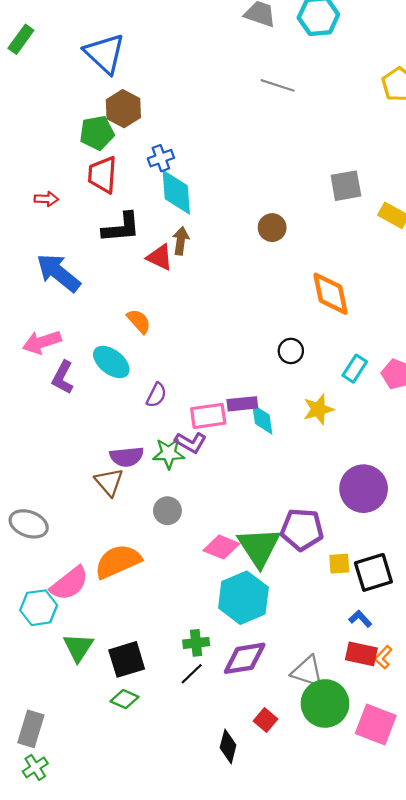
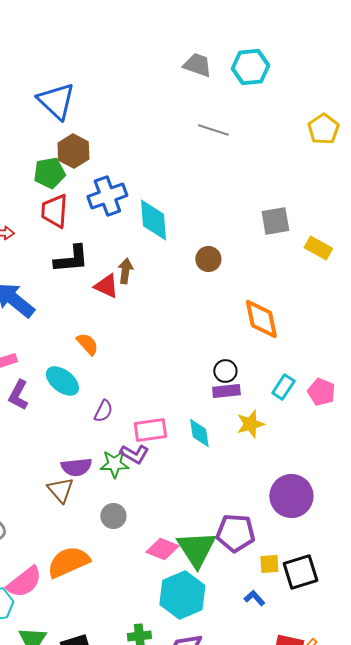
blue cross: (161, 158) -> (107, 196), size x1.6
cyan diamond: (176, 192) -> (153, 220), moved
purple rectangle: (242, 404) -> (226, 391), moved
blue L-shape: (360, 619) -> (254, 598), moved

